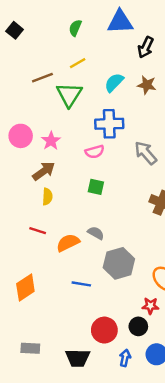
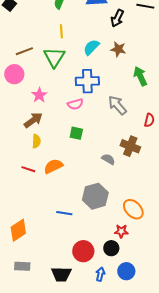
yellow line: (78, 63) -> (61, 31), turned -64
brown line: (42, 78) -> (24, 51), moved
pink circle: (21, 136) -> (14, 74), moved
gray semicircle: (96, 233) -> (108, 159), moved
orange semicircle: (68, 243) -> (53, 166), moved
orange diamond: (25, 288) -> (18, 230), moved

